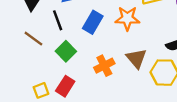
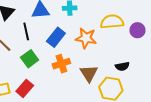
orange cross: (104, 66) -> (61, 64), moved

